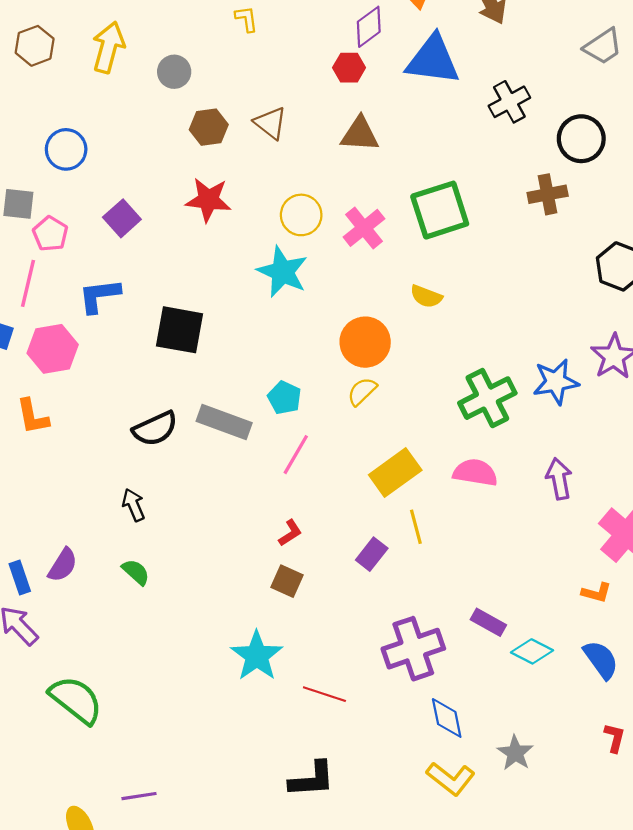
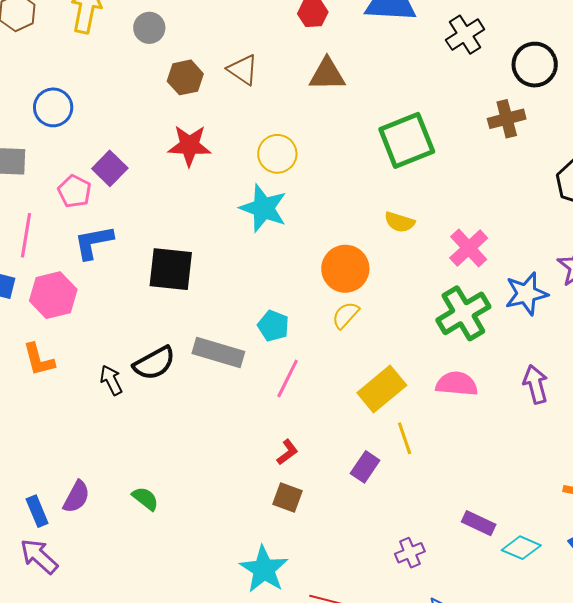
pink cross: (364, 228) -> (469, 248), moved
pink pentagon: (50, 234) -> (75, 191), moved
black arrow: (133, 505) -> (111, 380), moved
purple cross: (413, 649) -> (410, 553), size x0.5

